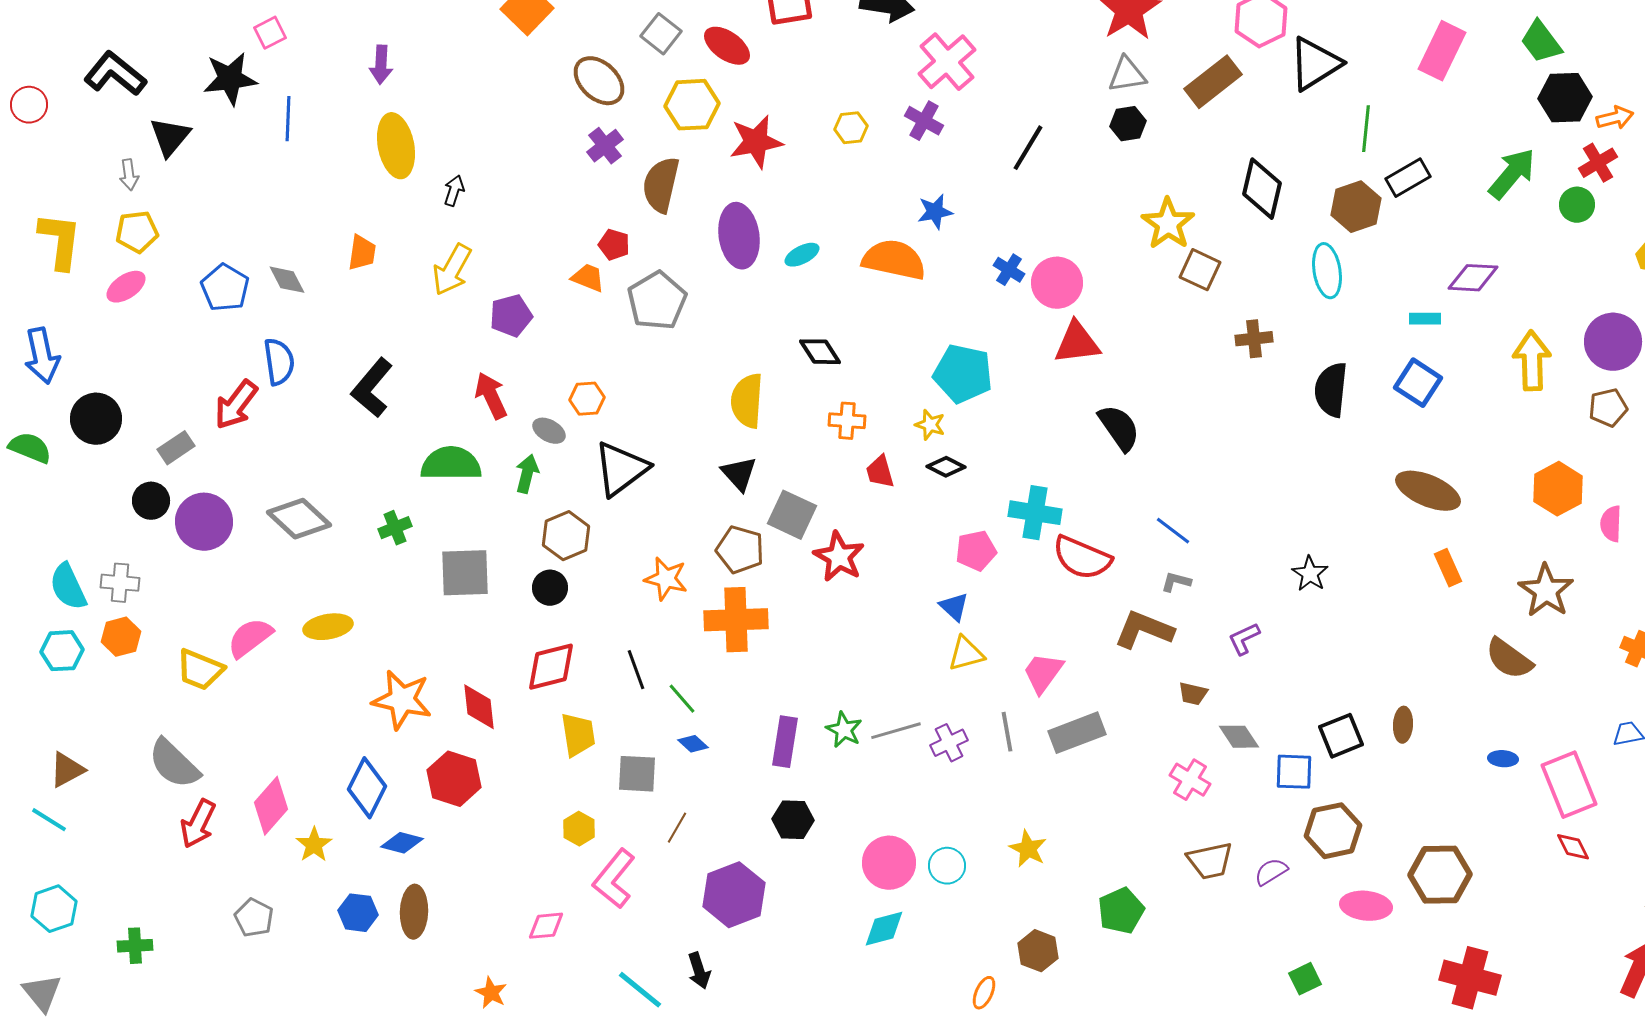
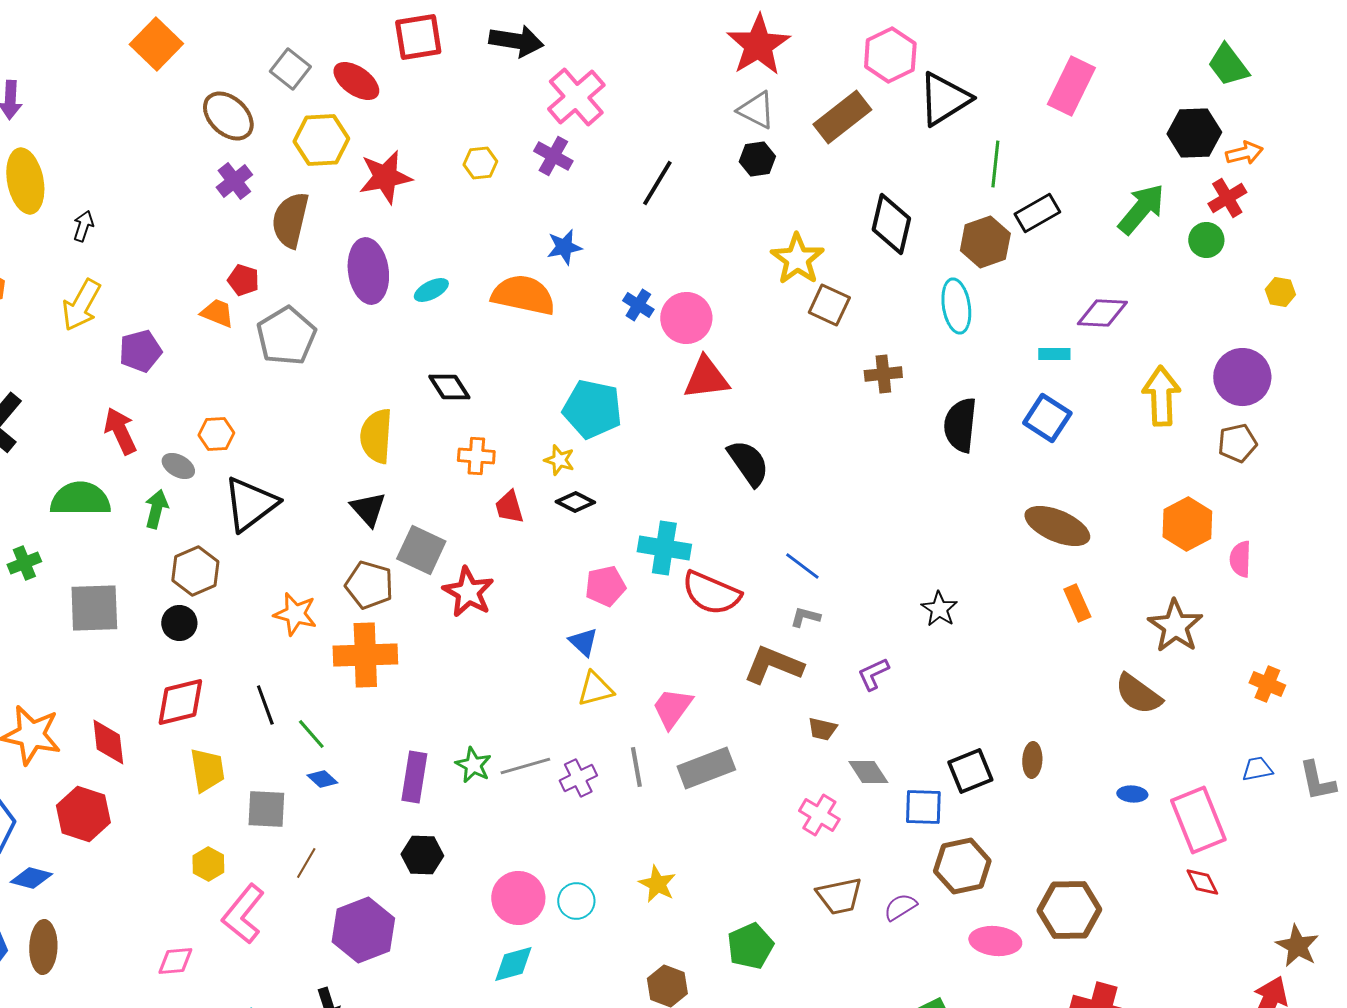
green trapezoid: (1541, 42) -> (1228, 65), moved
gray triangle: (1127, 75) -> (756, 110), turned 36

